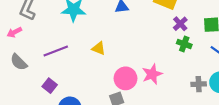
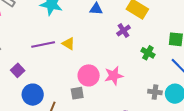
purple cross: (180, 24) -> (124, 31), moved
purple line: (56, 51) -> (43, 44), moved

